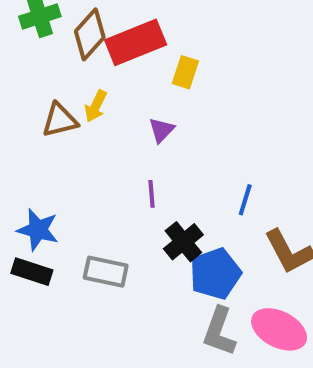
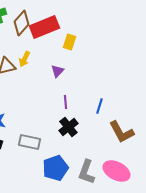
purple line: (151, 194) -> (65, 102), moved
blue pentagon: (215, 274) -> (55, 168), moved

